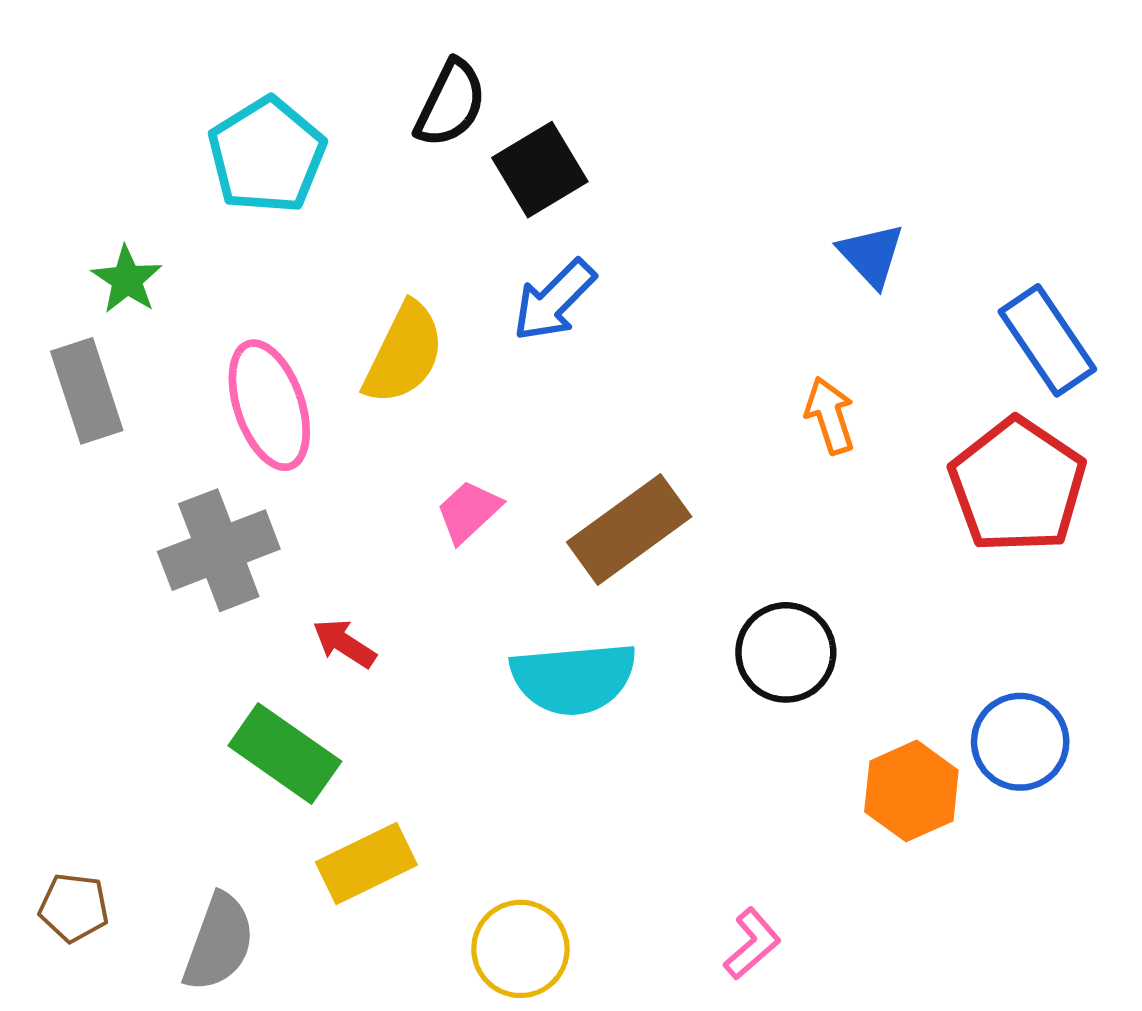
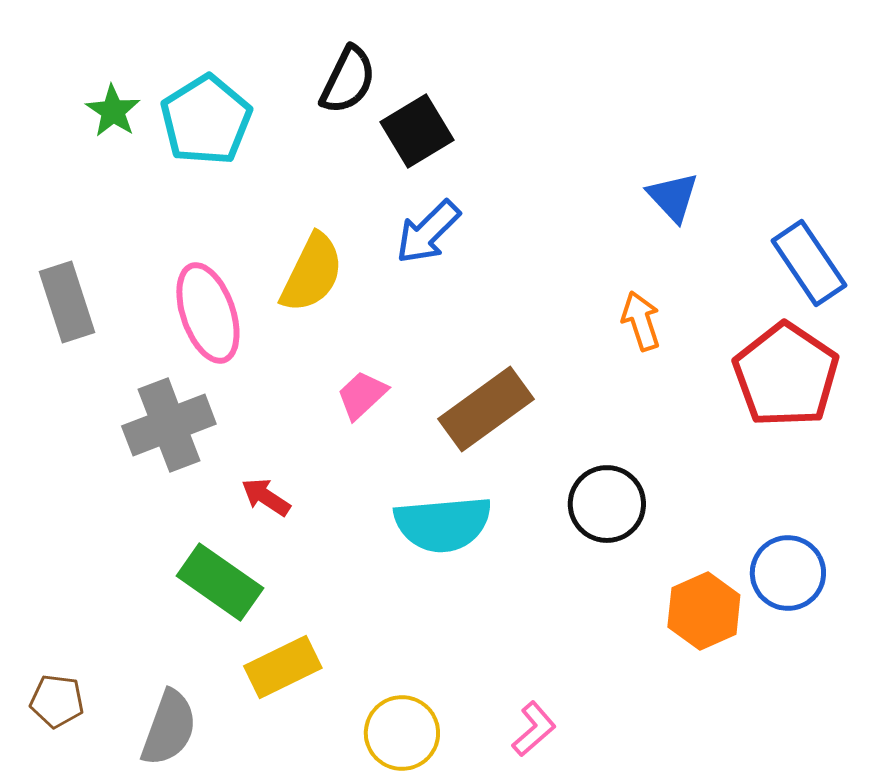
green star: (127, 280) -> (113, 111), moved
pink L-shape: (752, 944) -> (534, 729), moved

